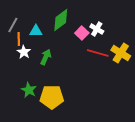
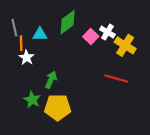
gray line: (13, 25) -> (14, 28), turned -42
red line: (98, 53) -> (116, 79), moved
yellow cross: (121, 53) -> (125, 45), moved
green arrow: (46, 57) -> (51, 80), moved

